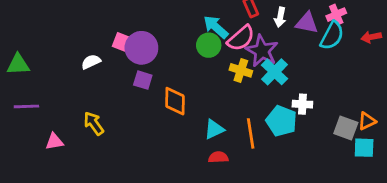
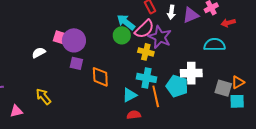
purple triangle: (307, 23) -> (191, 15), turned -30
cyan semicircle: (332, 36) -> (215, 45), moved, turned -115
red arrow: (371, 37) -> (228, 23), moved
cyan cross: (274, 72) -> (146, 78), moved, turned -30
white cross: (302, 104) -> (191, 73), size x1.5

